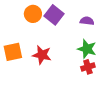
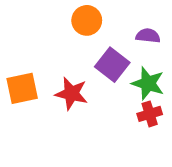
orange circle: (33, 14) -> (87, 20), moved
purple square: (54, 15) -> (112, 65), moved

